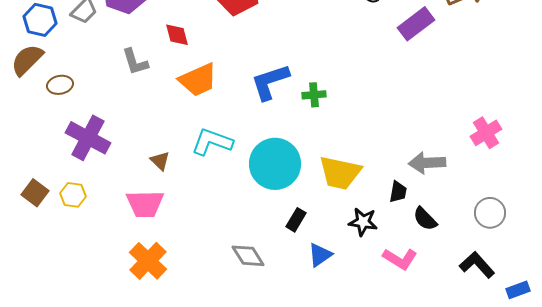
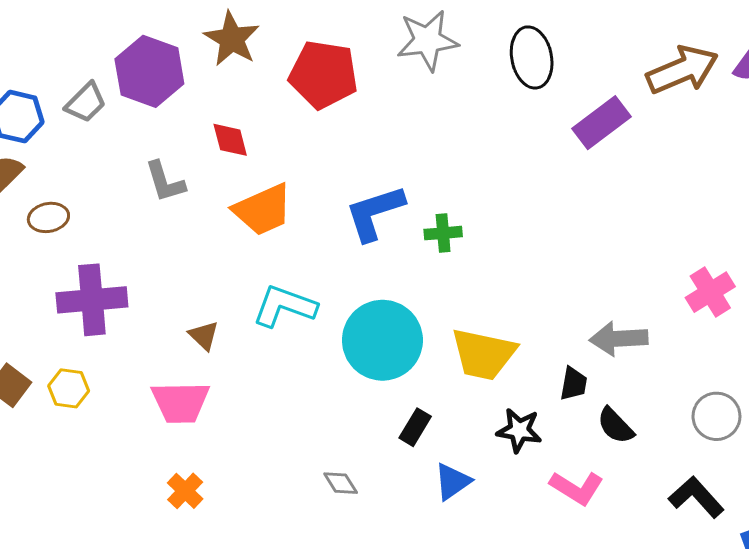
purple cross: (88, 138) -> (92, 300), turned -33
gray diamond: (248, 256) -> (341, 483), size x0.7
orange cross: (148, 261) -> (185, 491), size x0.6

